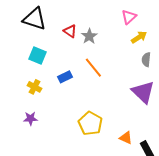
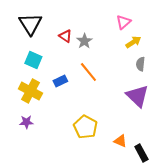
black triangle: (35, 19) -> (30, 24), turned 40
yellow cross: (35, 87) -> (30, 91), size x1.6

